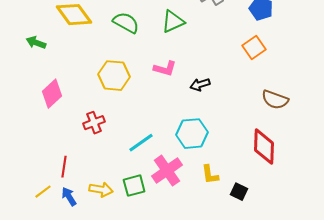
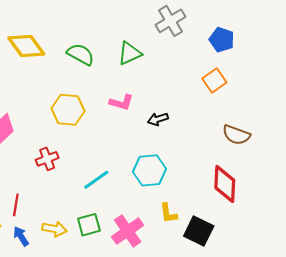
pink cross: (167, 171) -> (128, 231), moved
black square: (239, 192) -> (199, 231), size x1.6

